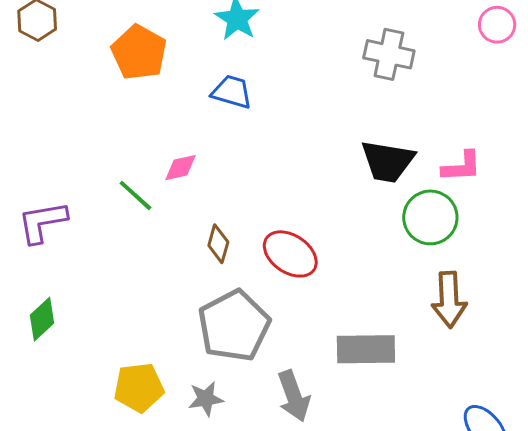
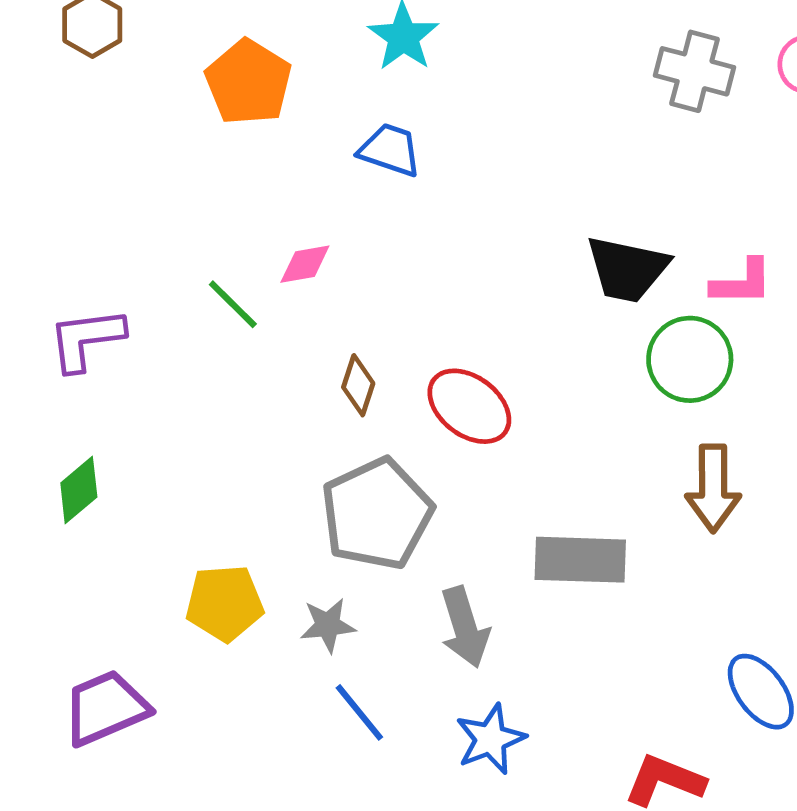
gray cross: (389, 54) -> (695, 71), moved

